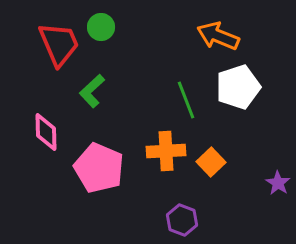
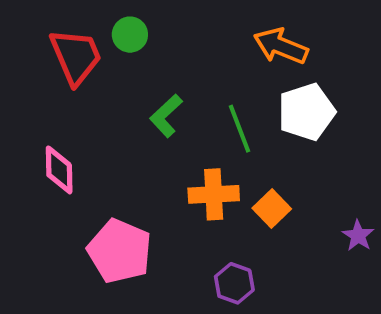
green L-shape: (92, 91) -> (166, 116), moved
pink pentagon: (99, 168) -> (120, 251), moved

